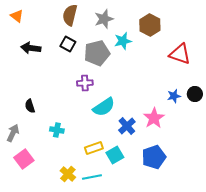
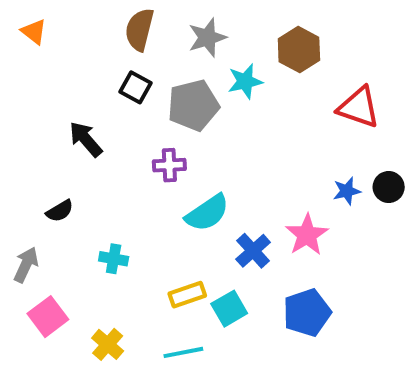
black arrow: (31, 48) -> (86, 139), moved, turned 42
black semicircle: (30, 106) -> (60, 211), turned -104
yellow cross: (68, 174) -> (108, 344), moved

